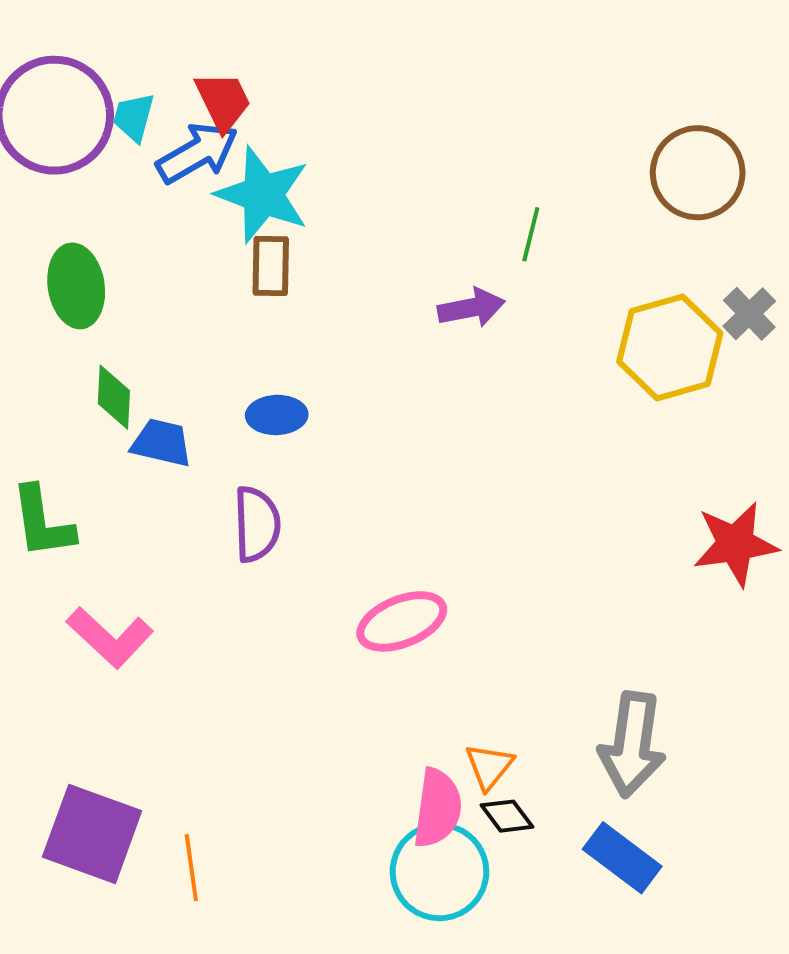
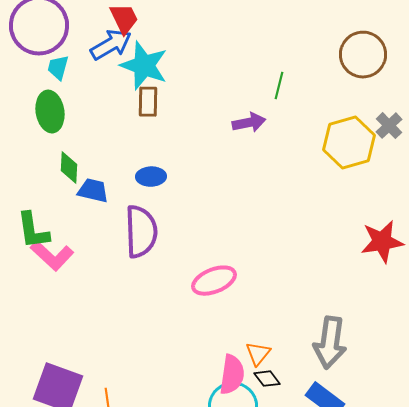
cyan trapezoid: (134, 117) -> (58, 68), moved
purple semicircle: (257, 524) -> (141, 232), size x1.4
pink L-shape: (110, 637) -> (52, 256), moved

